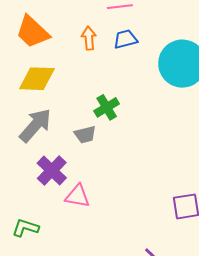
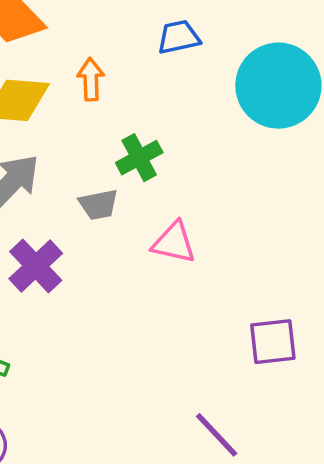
orange arrow: (89, 38) -> (91, 79), moved
pink triangle: (78, 196) -> (174, 243), moved

